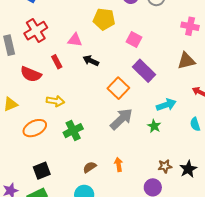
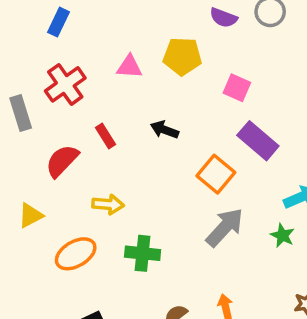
pink triangle: (75, 40) -> (129, 67), moved
red semicircle: (31, 74) -> (62, 161), turned 115
green cross: (73, 131) -> (143, 253), turned 36

